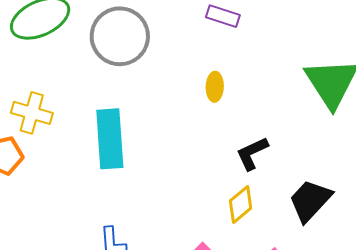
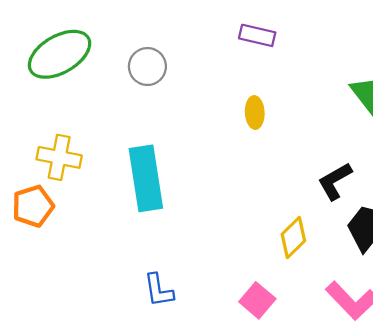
gray circle: (120, 36) -> (147, 67), size x0.6
black L-shape: (252, 153) -> (335, 181), moved

